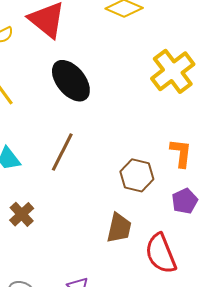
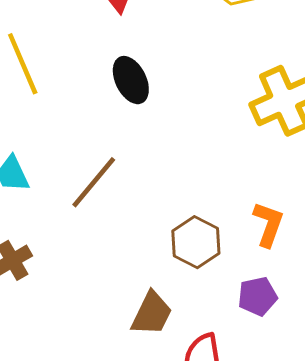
black ellipse: (71, 81) -> (131, 80), size x0.7

